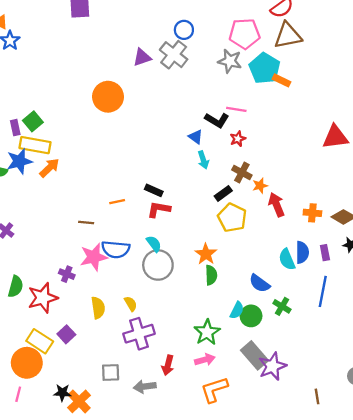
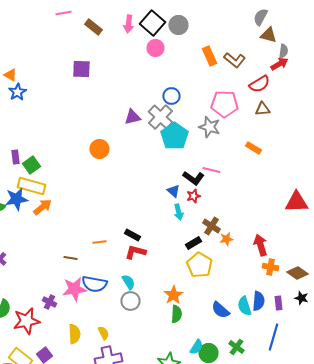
brown triangle: (288, 36) -> (262, 109), size x0.6
cyan pentagon: (265, 68) -> (174, 136), moved
orange circle: (108, 97) -> (99, 149), size x0.7
purple rectangle: (15, 128) -> (15, 157), moved
red star: (238, 139) -> (193, 196), moved
red arrow: (276, 205) -> (260, 245), moved
gray circle: (158, 265) -> (130, 301), size x0.7
blue semicircle: (260, 283) -> (220, 310), moved

